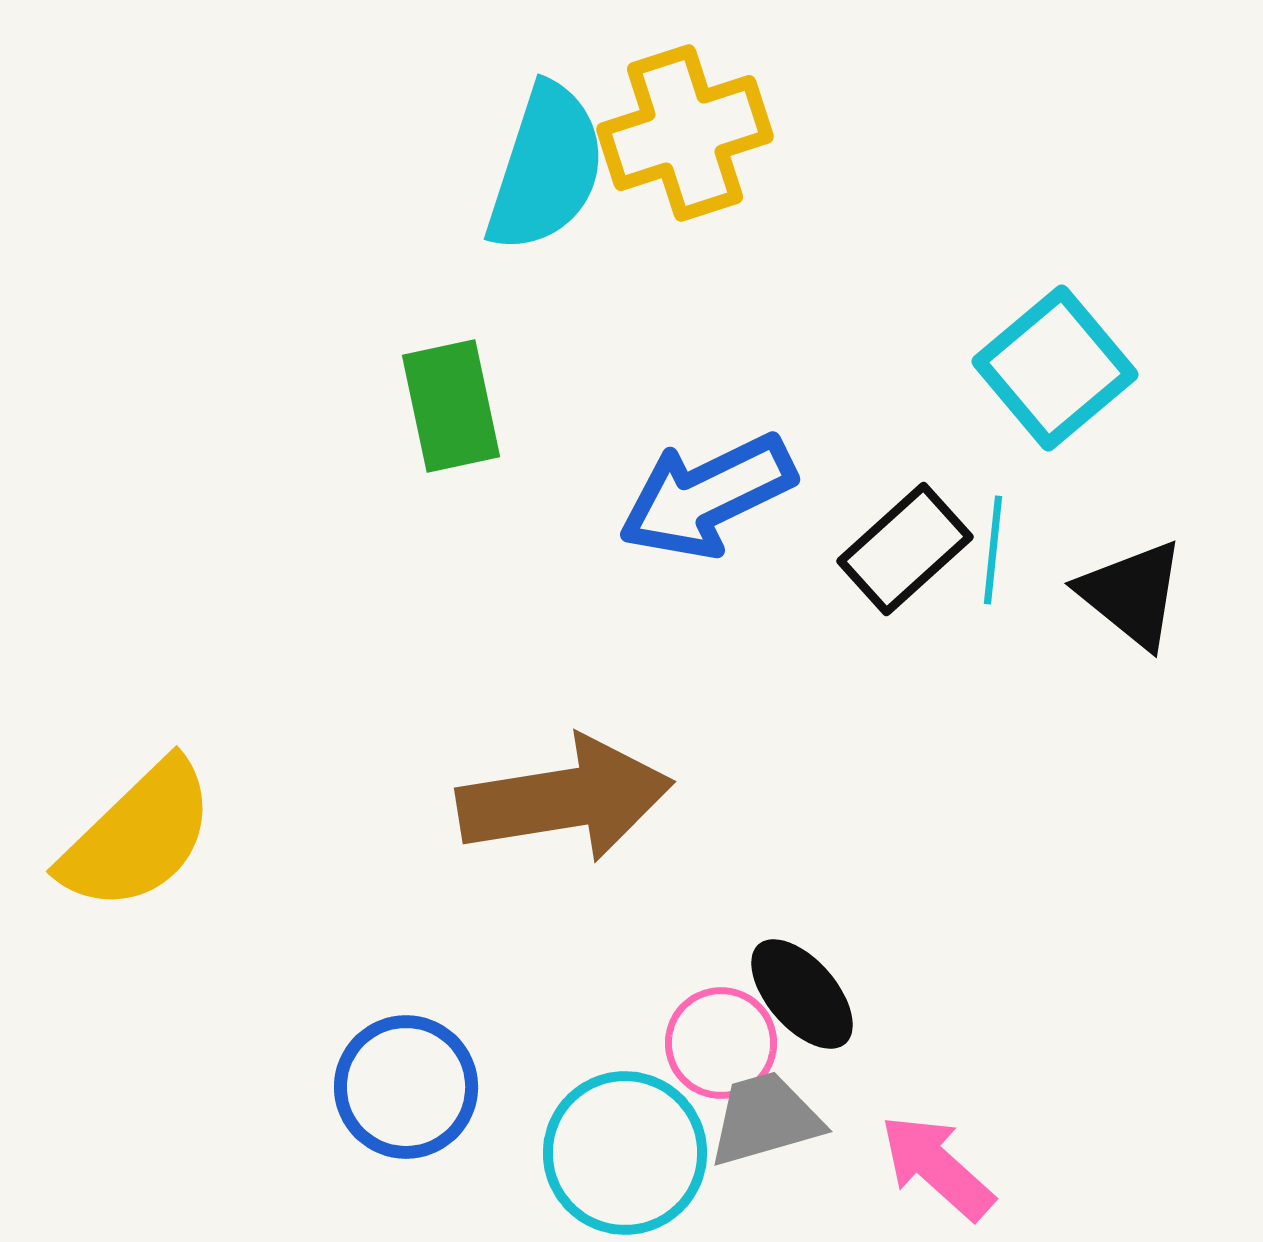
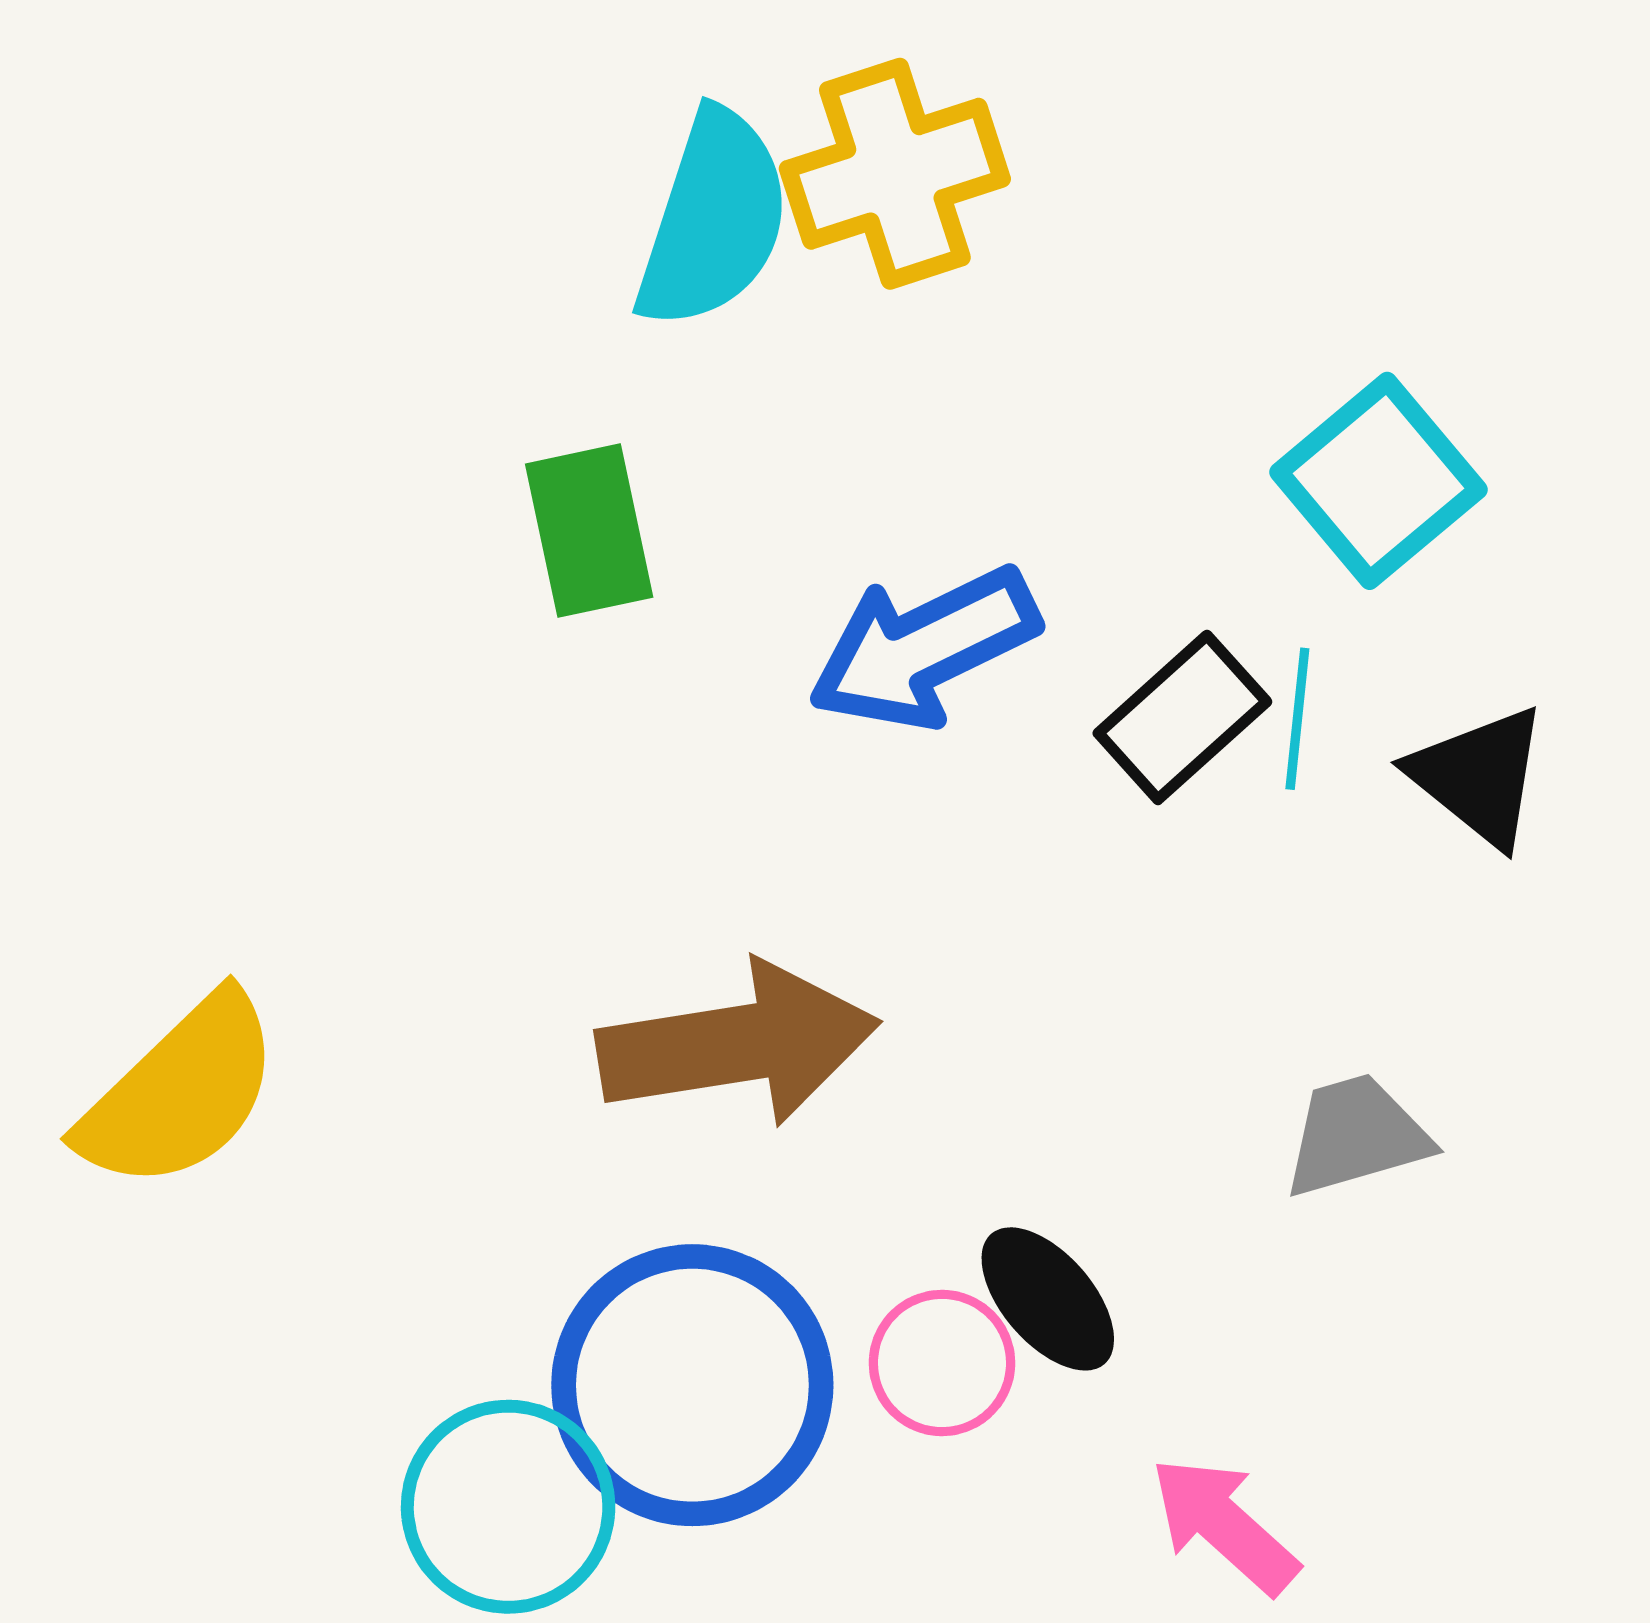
blue circle: (406, 1087) -> (692, 1385), moved, size x1.5
gray trapezoid: (765, 1119) -> (1356, 1136), moved
cyan circle: (625, 1153) -> (508, 1507), moved

